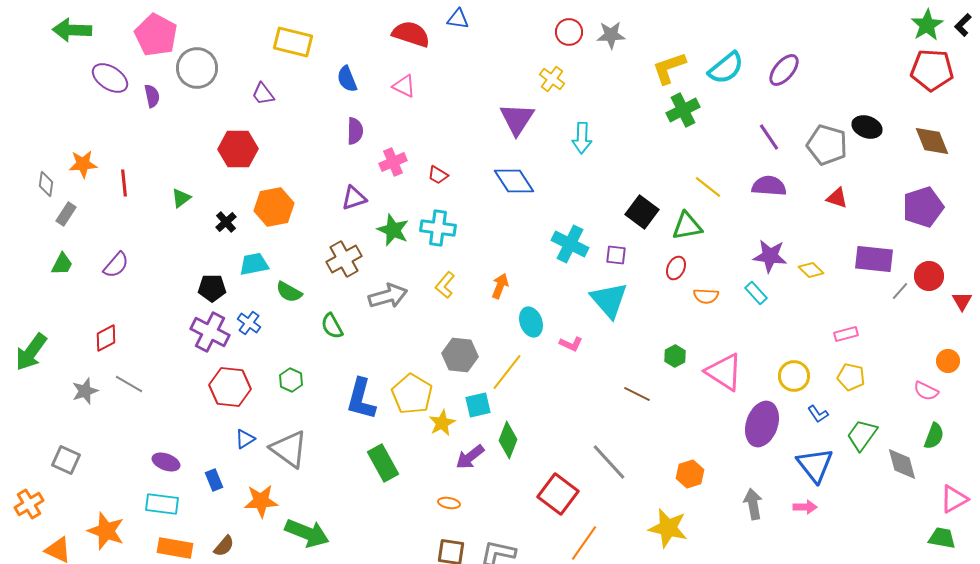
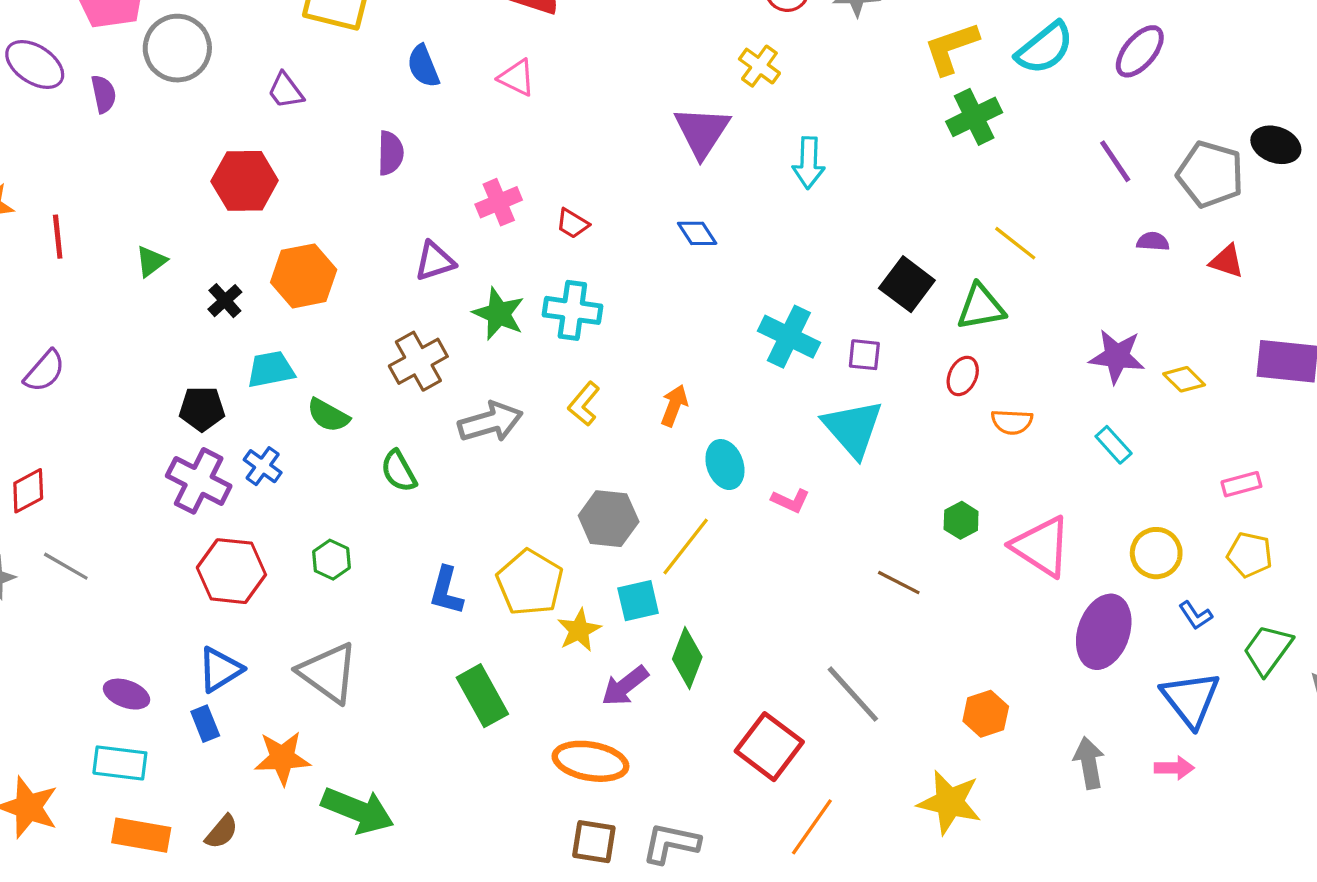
purple semicircle: (355, 131) -> (390, 153), moved
blue diamond: (514, 181) -> (697, 233), size x0.6
purple semicircle: (769, 186) -> (1153, 242), moved, size x0.6
cyan rectangle: (756, 293) -> (1114, 445), moved
blue L-shape: (361, 399) -> (446, 591), size x0.7
blue triangle: (245, 439) -> (220, 669), moved, size x1.4
orange ellipse: (449, 503) -> (591, 761), size x2.0

